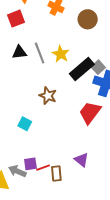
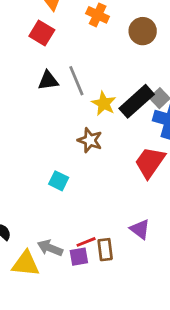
red square: (16, 19) -> (42, 33), turned -36
yellow star: (61, 54) -> (104, 103), moved
purple square: (30, 164) -> (79, 257), moved

